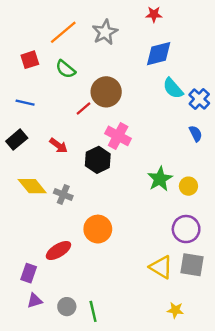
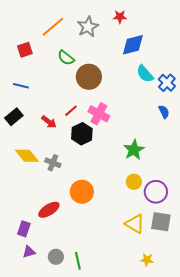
red star: (154, 14) -> (120, 17), moved
green semicircle: (66, 69) -> (66, 58), moved
red line: (83, 109) -> (71, 111), moved
yellow circle: (188, 186) -> (134, 182), moved

